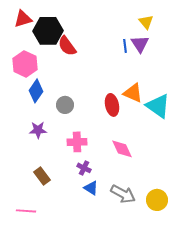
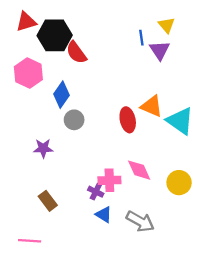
blue line: (125, 46) -> (141, 38), moved
blue diamond: (36, 91) -> (61, 95), moved
pink cross: (77, 142) -> (109, 180), moved
yellow circle: (157, 200) -> (179, 183), moved

